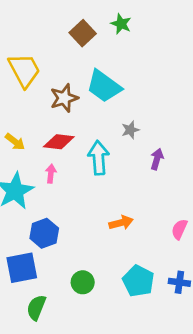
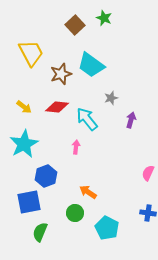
cyan arrow: (99, 158) -> (87, 119), turned -35
pink arrow: (51, 174) -> (76, 147), moved
orange arrow: (121, 223) -> (88, 192), moved, turned -132
cyan pentagon: (138, 281) -> (107, 228), moved

